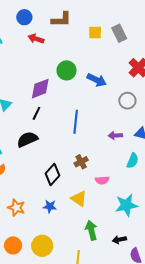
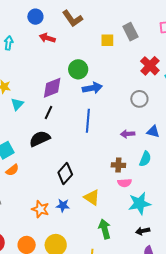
brown L-shape: (61, 20) -> (72, 18), turned 55
yellow square: (95, 32) -> (107, 40), moved
blue arrow: (97, 80) -> (92, 88), moved, turned -36
brown cross: (81, 162) -> (118, 165), moved, turned 32
pink semicircle: (102, 180) -> (125, 183), moved
orange star: (16, 208) -> (40, 209), moved
black arrow: (119, 240) -> (143, 231), moved

